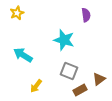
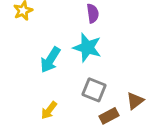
purple semicircle: (86, 15) -> (93, 13), moved
cyan arrow: (23, 55) -> (50, 60), moved, turned -90

